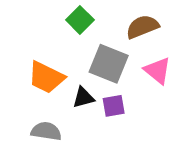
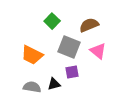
black triangle: (83, 98) -> (54, 84), moved

